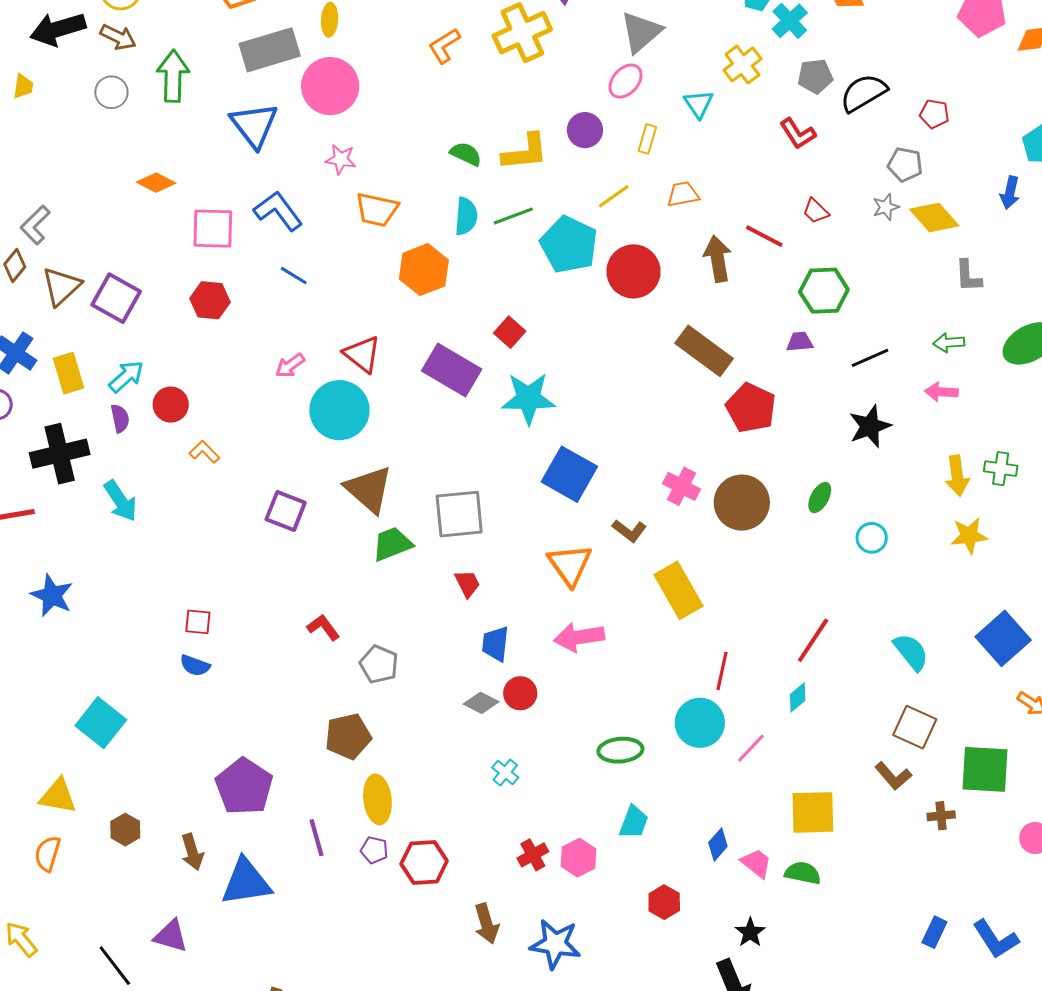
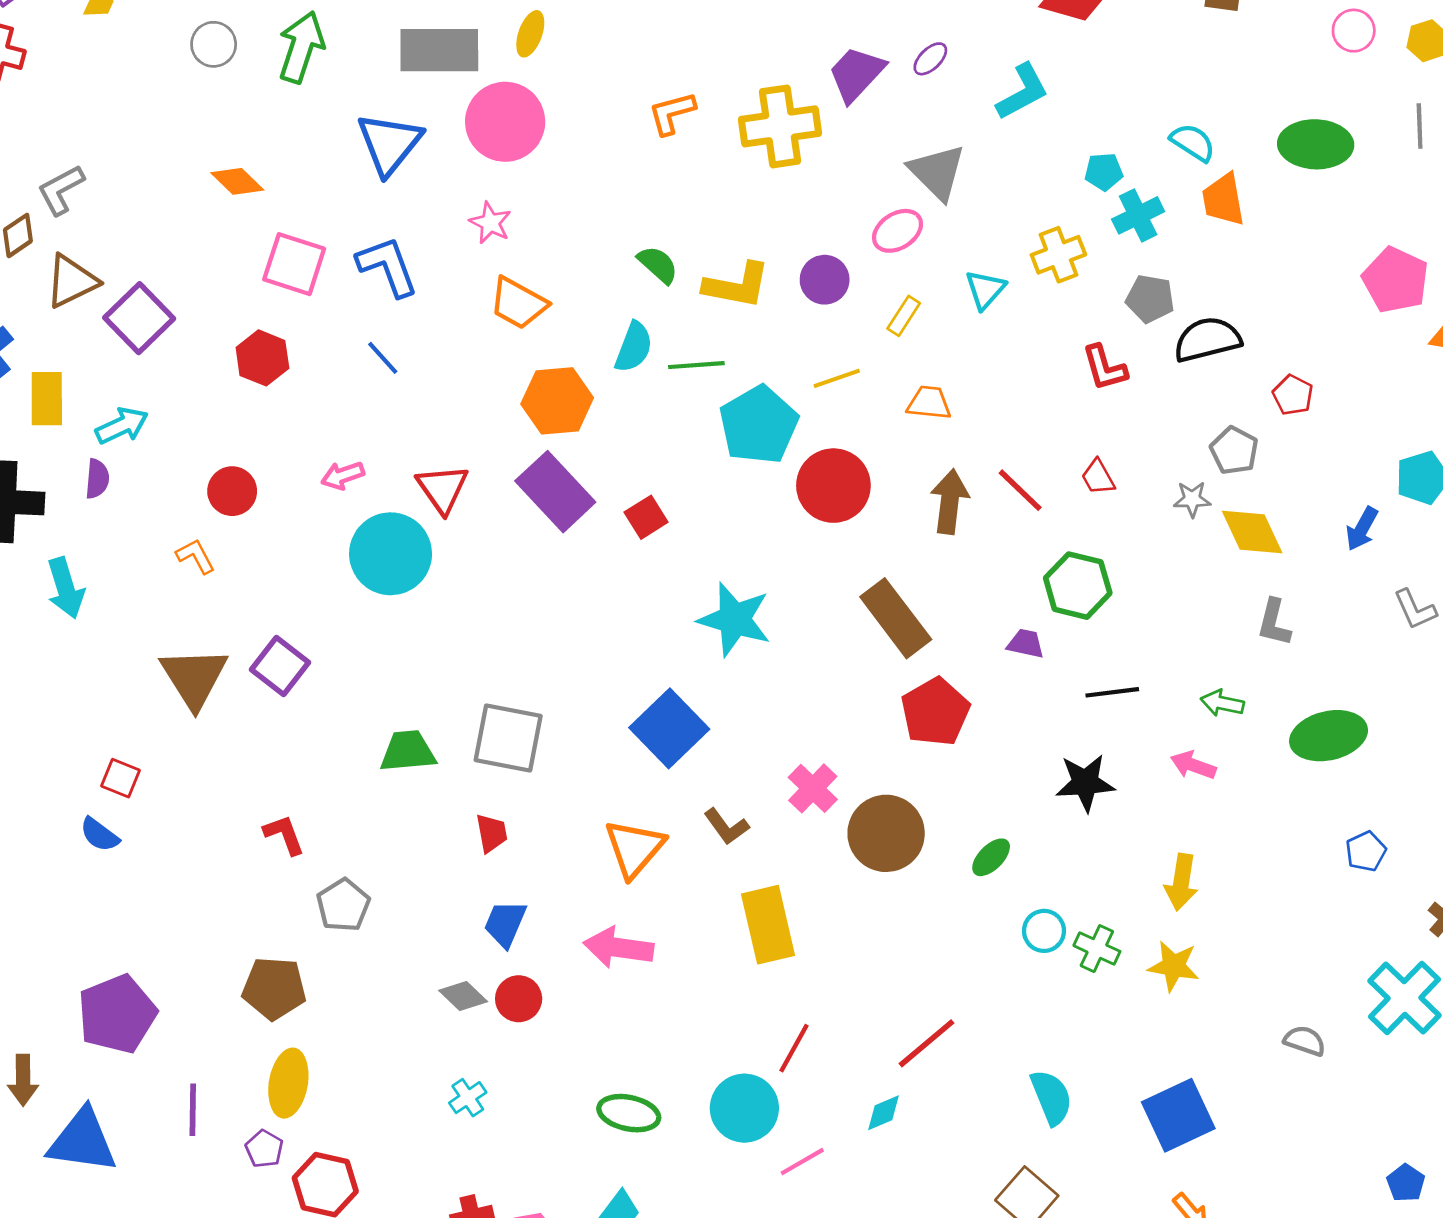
gray triangle: (641, 32) -> (937, 172), turned -51
purple rectangle: (452, 370) -> (555, 492), moved
cyan star: (528, 398) -> (735, 619), moved
red circle: (171, 405) -> (232, 491), moved
green cross: (1001, 469) -> (1097, 949), moved
brown triangle: (369, 489) -> (194, 678), moved

